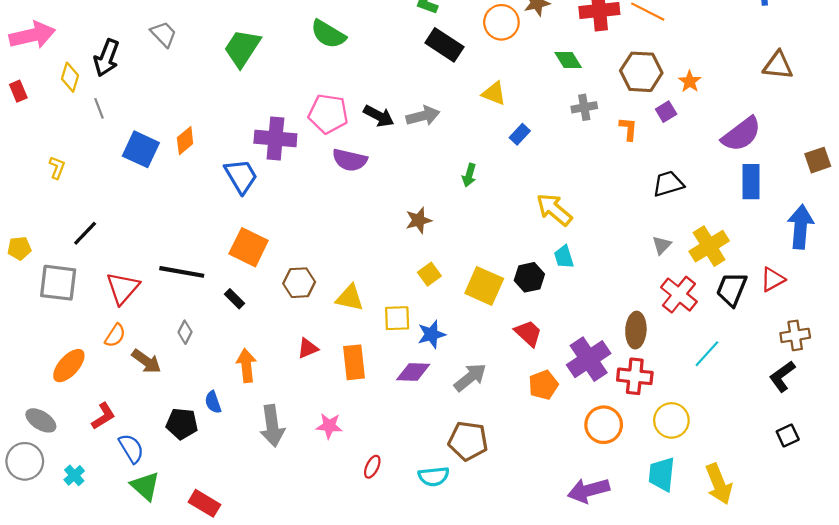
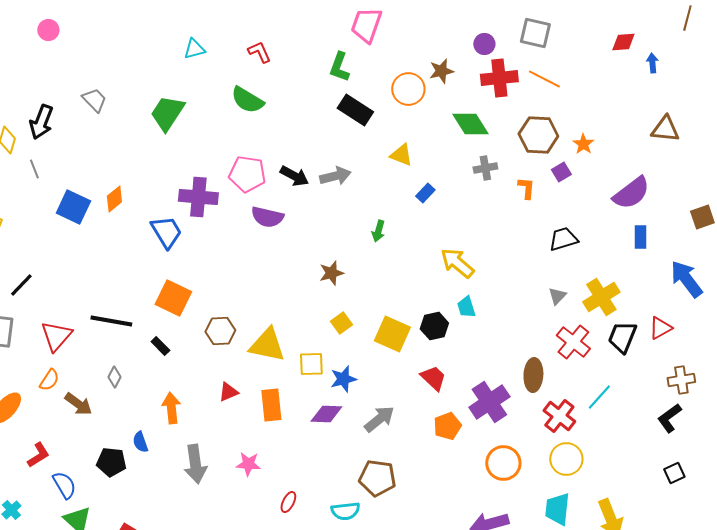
green diamond: (568, 60) -> (470, 124), size x1.4
blue rectangle: (751, 182) -> (640, 237), size x0.7
blue arrow: (801, 227) -> (686, 279), turned -42
yellow triangle: (350, 298) -> (267, 345), size x1.4
red cross: (635, 376) -> (559, 416), moved, turned 32

